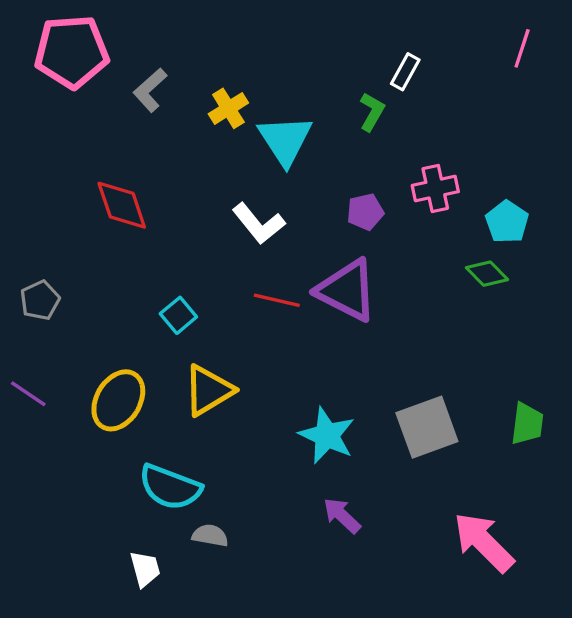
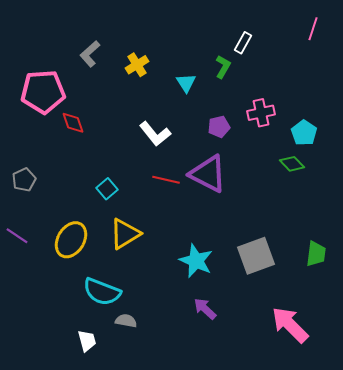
pink pentagon: (72, 52) -> (43, 92), moved
cyan triangle: (285, 140) -> (186, 83), moved, size x0.6
red diamond: (122, 205) -> (73, 123), size x0.7

